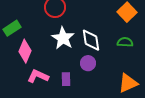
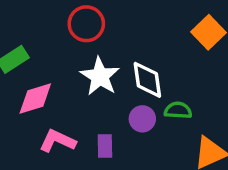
green semicircle: (125, 42) -> (178, 110), moved
pink diamond: (25, 51) -> (35, 98), turned 50

